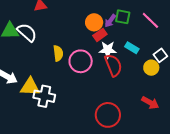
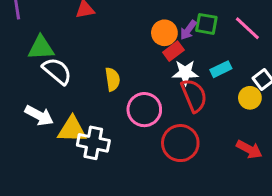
white semicircle: (27, 32) -> (57, 71), moved
cyan rectangle: (132, 48) -> (221, 69), turned -56
pink circle: (81, 61) -> (144, 110), moved
red circle: (108, 115) -> (180, 143), moved

